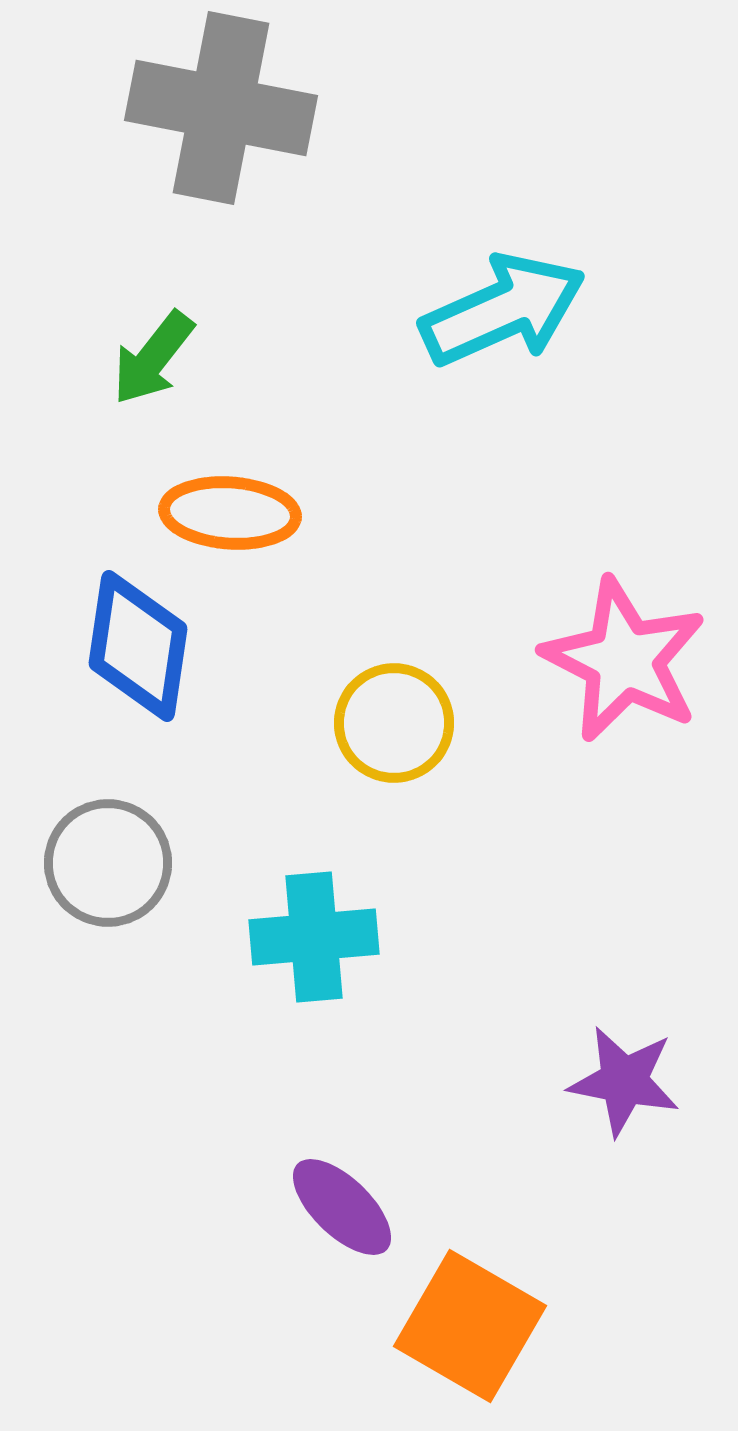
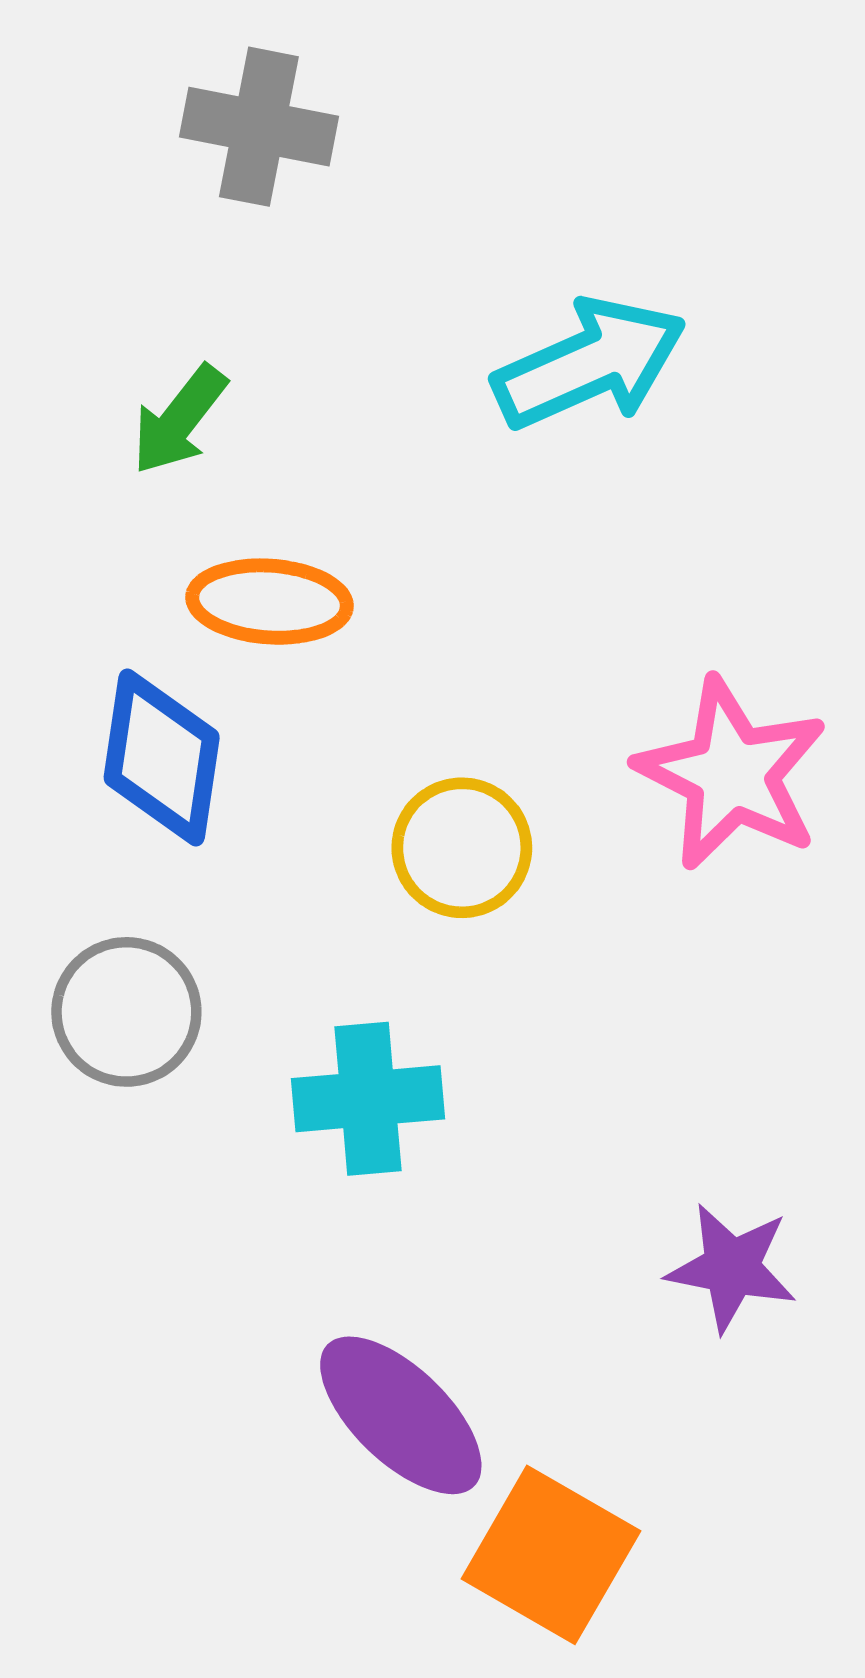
gray cross: (221, 108) -> (259, 127), size x0.7
purple ellipse: (342, 1207) -> (401, 1415), size x1.4

